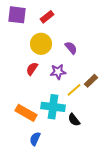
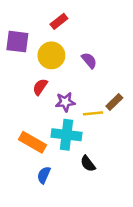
purple square: (17, 15) -> (17, 42), moved
purple star: (58, 72) -> (65, 102), moved
yellow line: (74, 90) -> (93, 113), turned 35
black semicircle: (74, 120) -> (88, 164), moved

